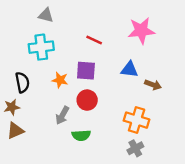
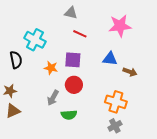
gray triangle: (46, 15) -> (71, 13), moved
cyan cross: (41, 47) -> (35, 40), turned 35
black semicircle: (22, 82) -> (16, 60), moved

